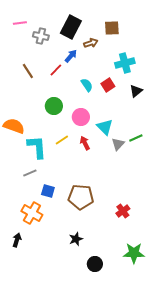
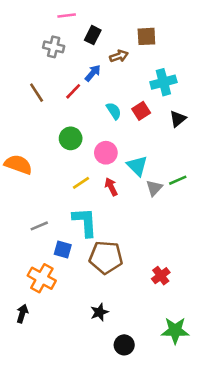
pink line: (20, 23) -> (67, 15), moved
black rectangle: (71, 27) -> (93, 35), size x0.6
cyan L-shape: (37, 147) -> (85, 222), moved

